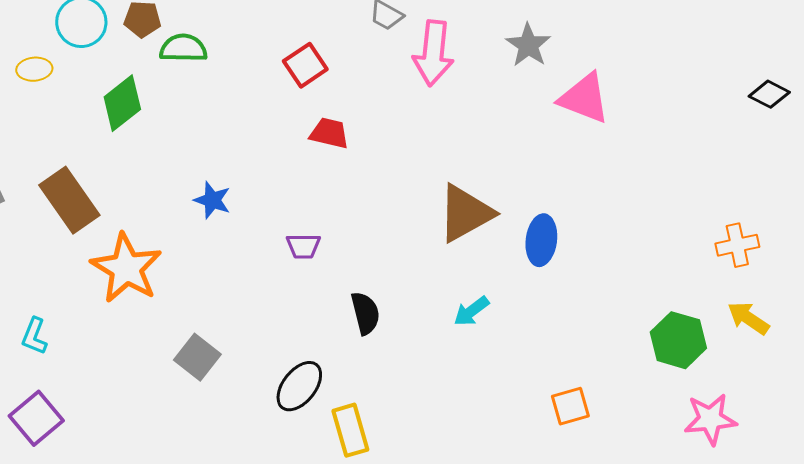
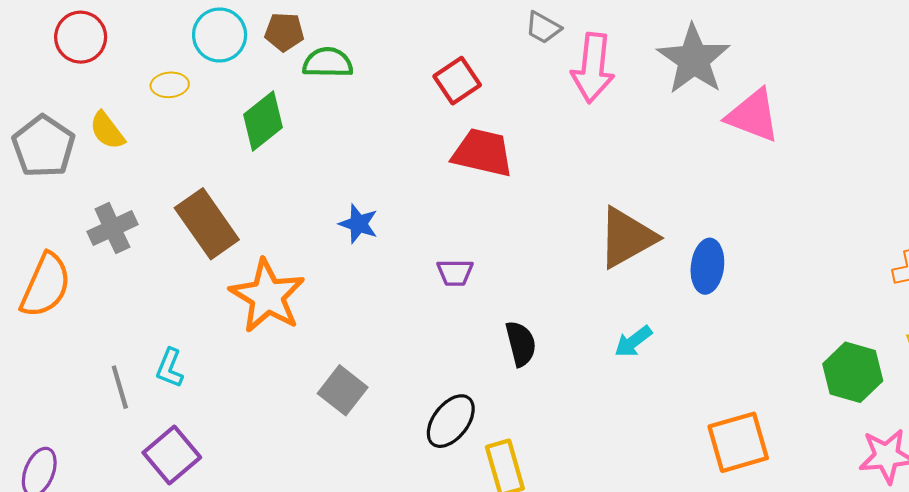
gray star: (528, 45) -> (694, 59), size x1.5
red trapezoid: (329, 133) -> (483, 153), size x1.5
orange square: (570, 406) -> (738, 442), size x1.5

